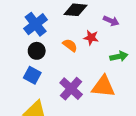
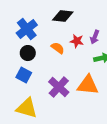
purple arrow: (111, 21) -> (95, 37), moved, turned 88

